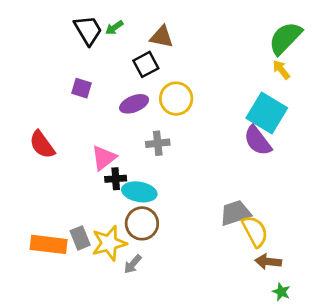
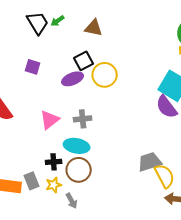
black square: (146, 64) -> (84, 61), moved
gray cross: (158, 143) -> (83, 119), moved
black cross: (116, 179) -> (54, 162), moved
yellow star: (109, 243) -> (54, 185), size x0.6
gray arrow: (133, 264) -> (72, 201), turned -70

